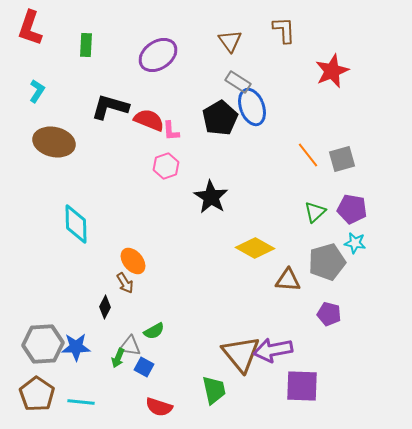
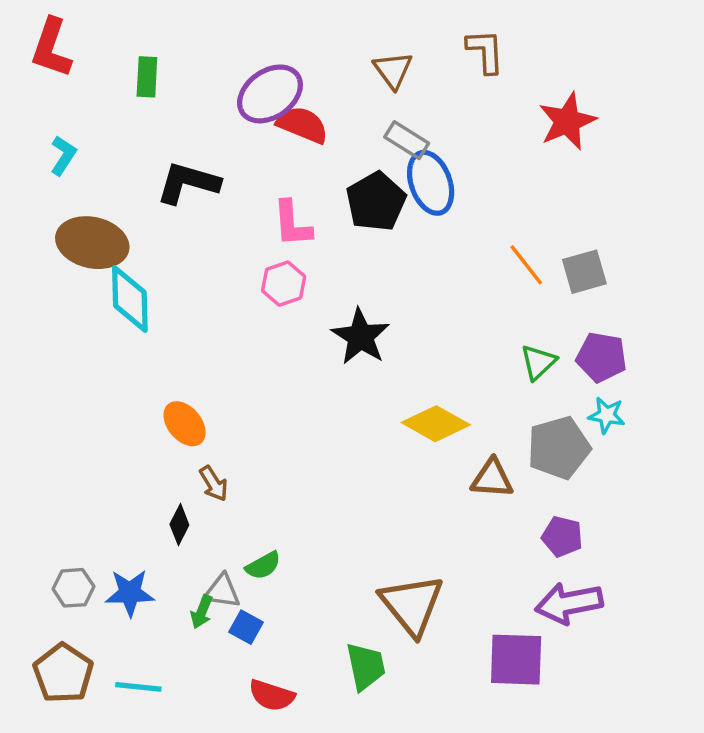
red semicircle: (149, 120) -> (302, 125), moved
pink L-shape: (171, 131) -> (292, 224), size x1.4
cyan diamond: (76, 224) -> (130, 299), moved
orange ellipse: (133, 261) -> (185, 424), moved
gray hexagon: (43, 344) -> (73, 588), size x0.6
purple arrow: (273, 350) -> (569, 603), moved

